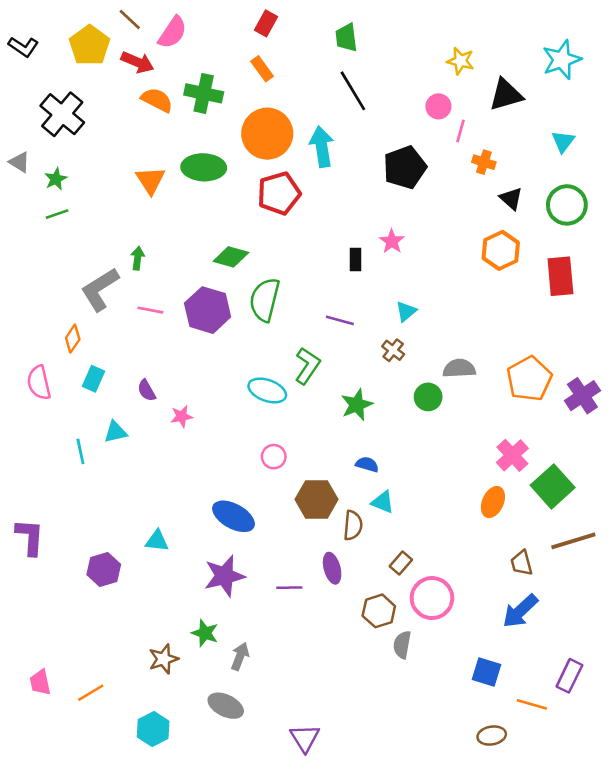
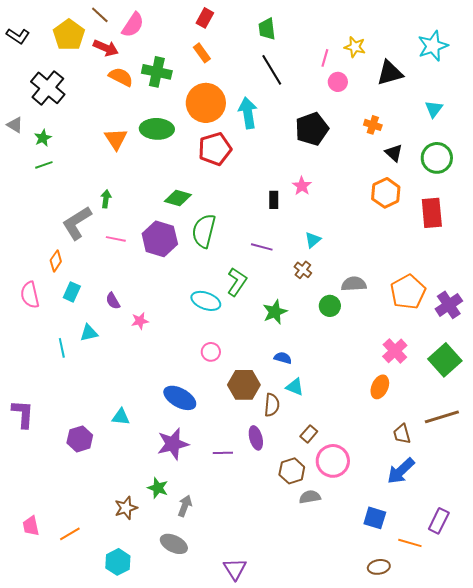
pink line: (461, 131) -> (325, 58), moved
green square: (553, 486) -> (445, 360), moved
gray semicircle: (402, 645) -> (310, 497), turned 70

